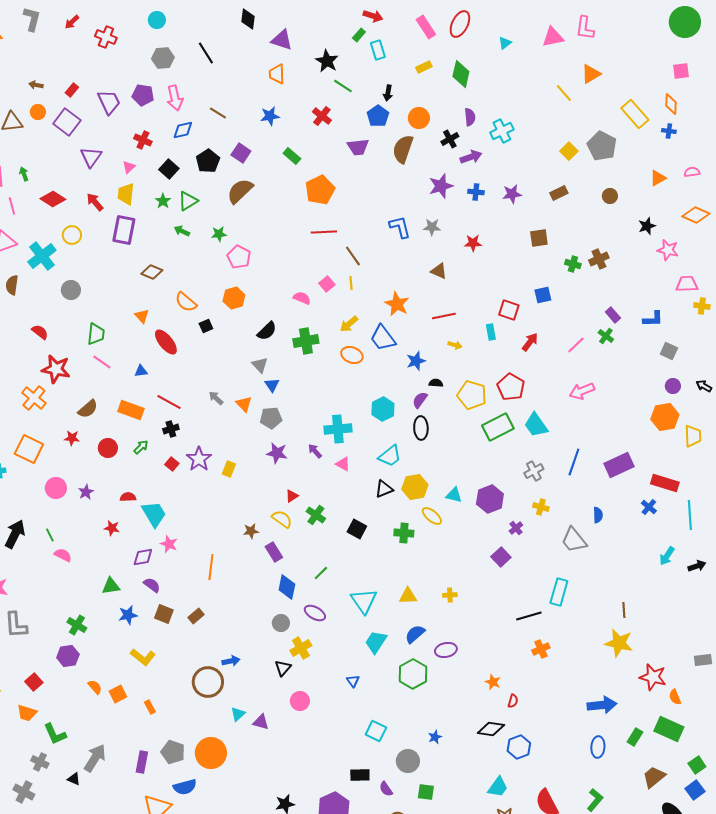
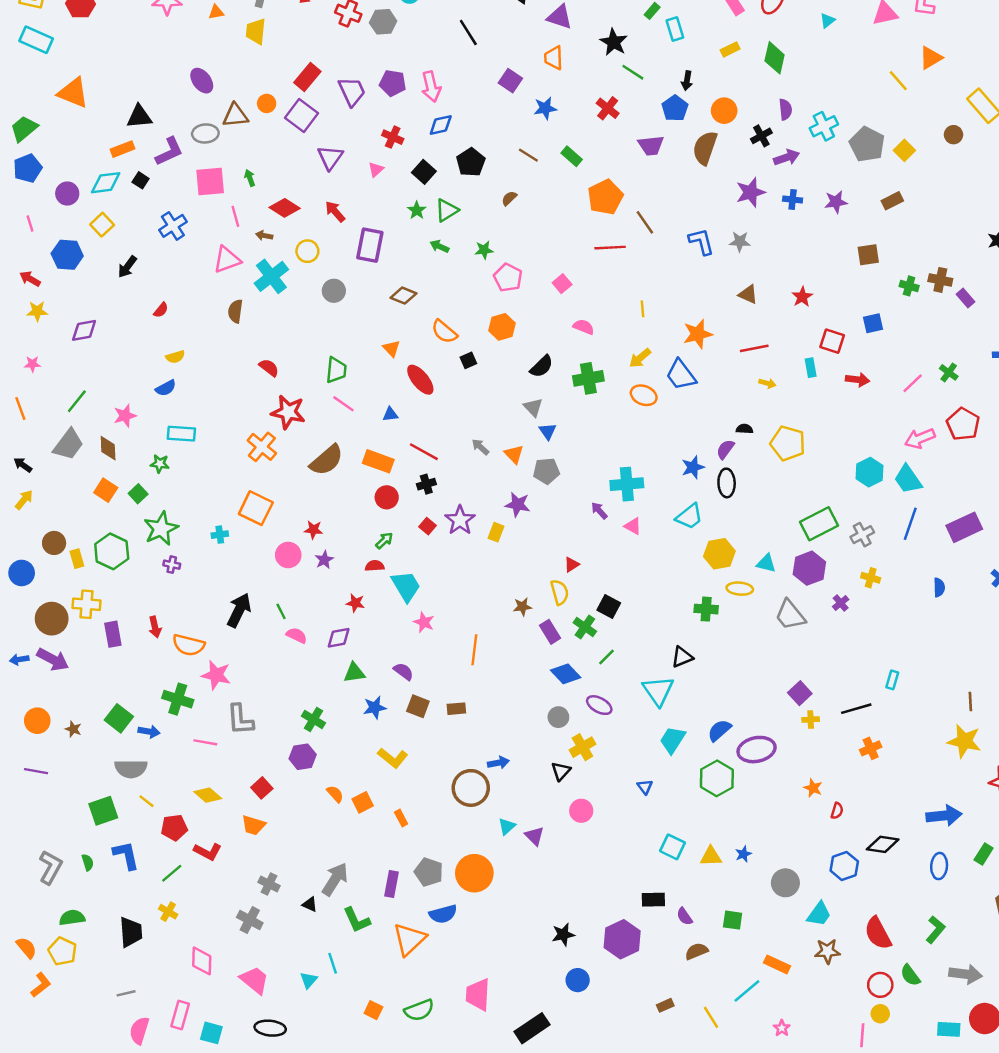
gray hexagon: (163, 58) -> (383, 22), moved
brown arrow: (36, 85) -> (264, 236), moved
red rectangle: (72, 90) -> (307, 77), size x1.6
brown line: (218, 113) -> (528, 155), moved
gray pentagon: (602, 146) -> (867, 144), moved
purple square: (241, 153) -> (510, 81), moved
brown semicircle: (240, 191) -> (509, 198), size x0.5
yellow trapezoid: (126, 194) -> (256, 31), moved
brown circle: (610, 196) -> (954, 135), moved
red star: (473, 243) -> (802, 297), moved, turned -30
brown line: (353, 256) -> (645, 222), moved
brown cross: (599, 259) -> (940, 280), turned 36
pink square: (327, 284) -> (562, 284), moved
gray circle: (71, 290) -> (334, 291), moved
orange star: (397, 304) -> (698, 334), turned 30
purple rectangle: (613, 315) -> (966, 298), moved
red arrow: (530, 342) -> (857, 380), turned 60
blue star: (416, 361) -> (693, 467), moved
red pentagon: (511, 387) -> (963, 424), moved
brown semicircle: (88, 409) -> (327, 460), size x1.4
cyan hexagon: (383, 409) -> (869, 472), moved
cyan trapezoid: (536, 425) -> (908, 479), moved
green rectangle: (498, 427) -> (819, 524), moved
red star: (72, 438) -> (313, 530), moved
green arrow: (141, 447) -> (384, 541), moved
red circle: (108, 448) -> (387, 497), moved
purple star: (277, 453) -> (518, 505), moved
black triangle: (384, 489) -> (682, 657), moved
green cross: (316, 515) -> (585, 627), moved
yellow ellipse: (432, 516) -> (740, 589), turned -35
yellow semicircle: (282, 519) -> (560, 592), turned 40
black square: (357, 529) -> (609, 607), moved
gray trapezoid: (574, 540) -> (790, 615), moved
purple diamond: (143, 557) -> (339, 638), moved
purple square: (501, 557) -> (800, 693), moved
blue diamond: (287, 587) -> (566, 674), turned -55
cyan rectangle: (559, 592) -> (892, 680), size x0.6
yellow cross: (450, 595) -> (811, 719), moved
yellow triangle: (408, 596) -> (711, 856), moved
brown rectangle: (196, 616) -> (456, 709), turned 35
purple ellipse: (446, 650) -> (757, 750), size x1.4
purple triangle: (261, 722) -> (534, 836), turned 30
black diamond: (491, 729) -> (883, 844), moved
green L-shape: (55, 734) -> (357, 920), moved
gray circle: (408, 761) -> (785, 883), moved

